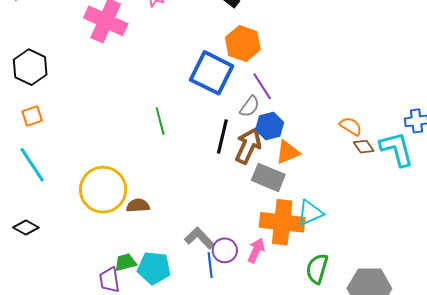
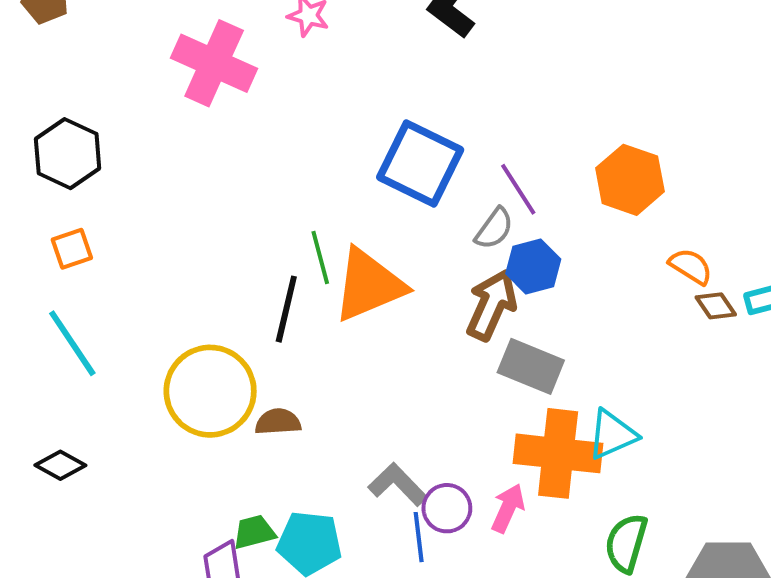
orange hexagon: (243, 44) -> (630, 180), moved
black line: (222, 136) -> (286, 309), moved
orange triangle: (288, 152) -> (369, 285), moved, size x1.6

